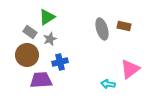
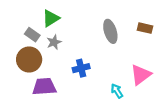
brown rectangle: (124, 26) -> (145, 28), moved
blue cross: (60, 62) -> (81, 68), moved
cyan arrow: (108, 84) -> (117, 91), turned 48

